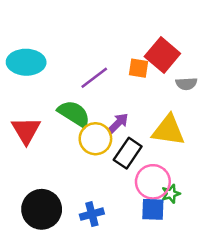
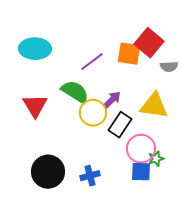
orange square: (139, 68) -> (129, 54), size x1.4

